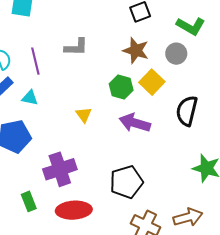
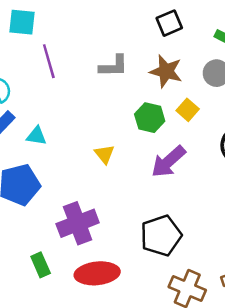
gray L-shape: (76, 47) -> (114, 66), moved
purple line: (35, 61) -> (49, 61), moved
yellow square: (152, 82) -> (188, 110), size x0.7
purple arrow: (135, 123) -> (168, 162), turned -56

